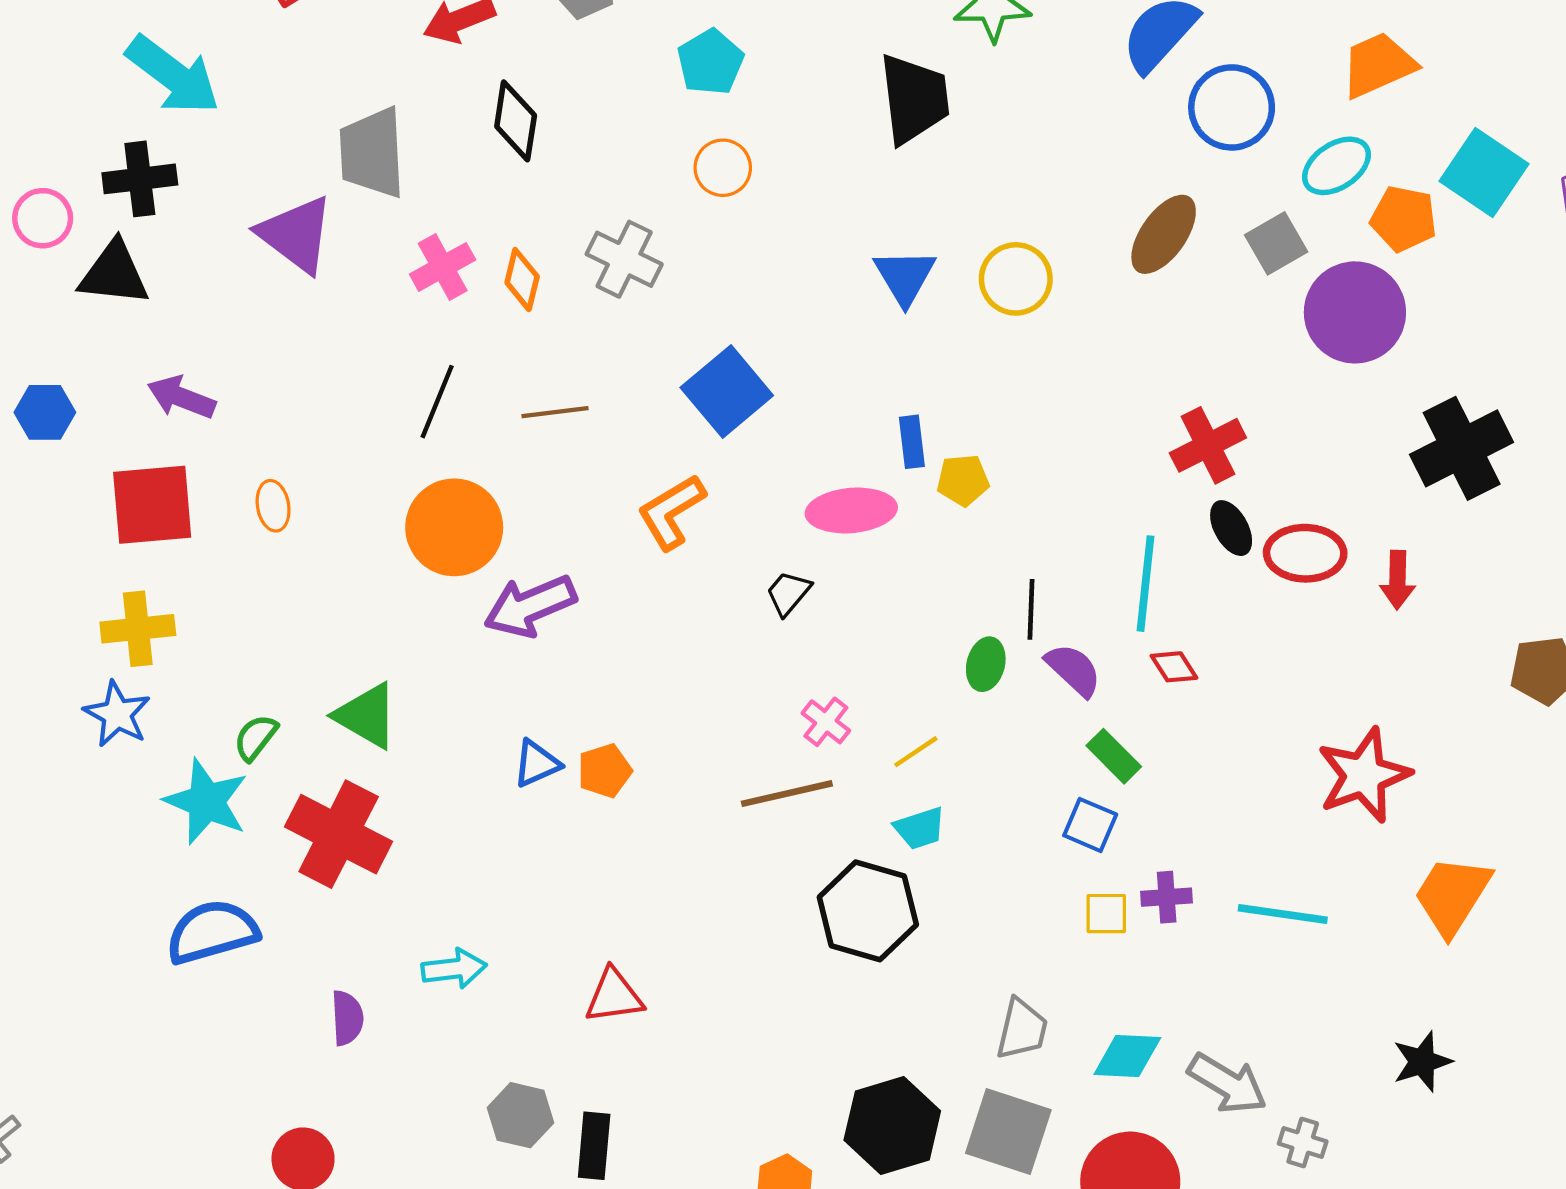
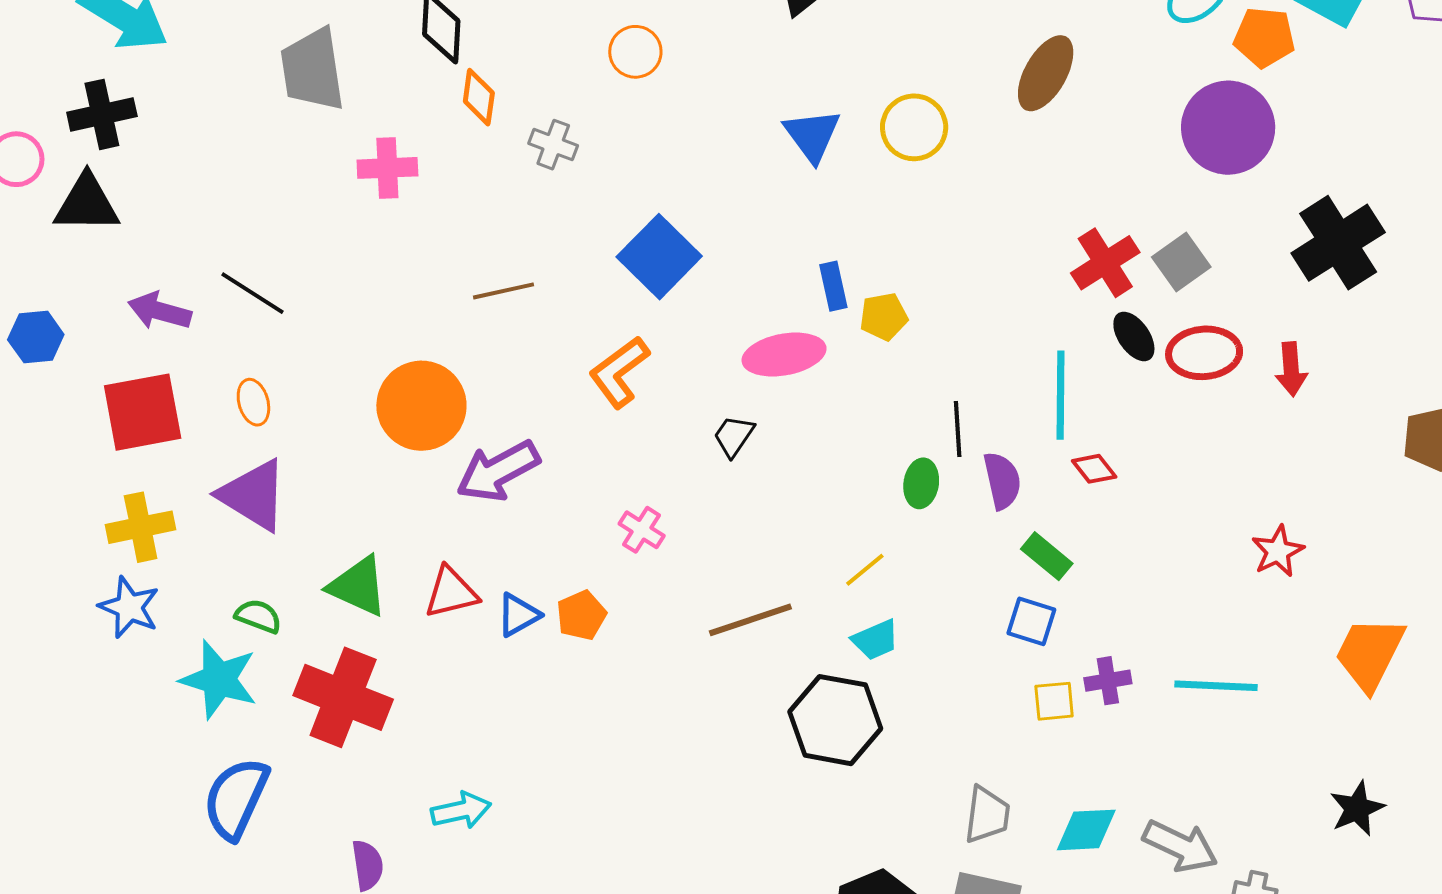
purple triangle: (296, 234) -> (253, 495), moved
gray square: (1276, 243) -> (1181, 262), moved
gray cross: (624, 259) -> (553, 145), size x0.7
pink cross: (443, 267) -> (387, 168), turned 32
orange diamond: (522, 280) -> (479, 97), moved
black line: (437, 402) -> (252, 293), moved, turned -74
purple semicircle: (1074, 670) -> (1002, 481), turned 40
pink cross: (826, 722) -> (642, 530), moved
green semicircle: (256, 737) -> (258, 616), turned 78
red star: (1364, 775) -> (1278, 551), size x0.6
blue semicircle: (212, 932) -> (236, 798), turned -44
red triangle: (614, 996) -> (451, 592), moved

